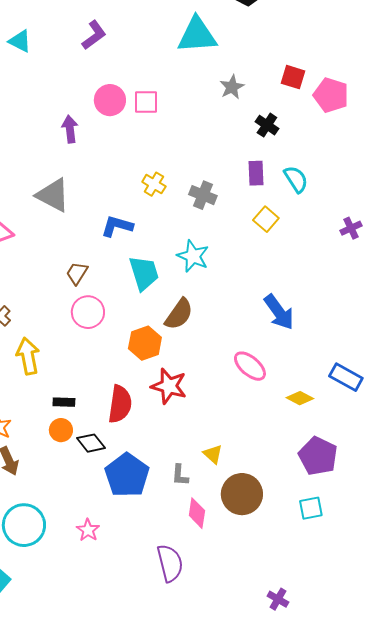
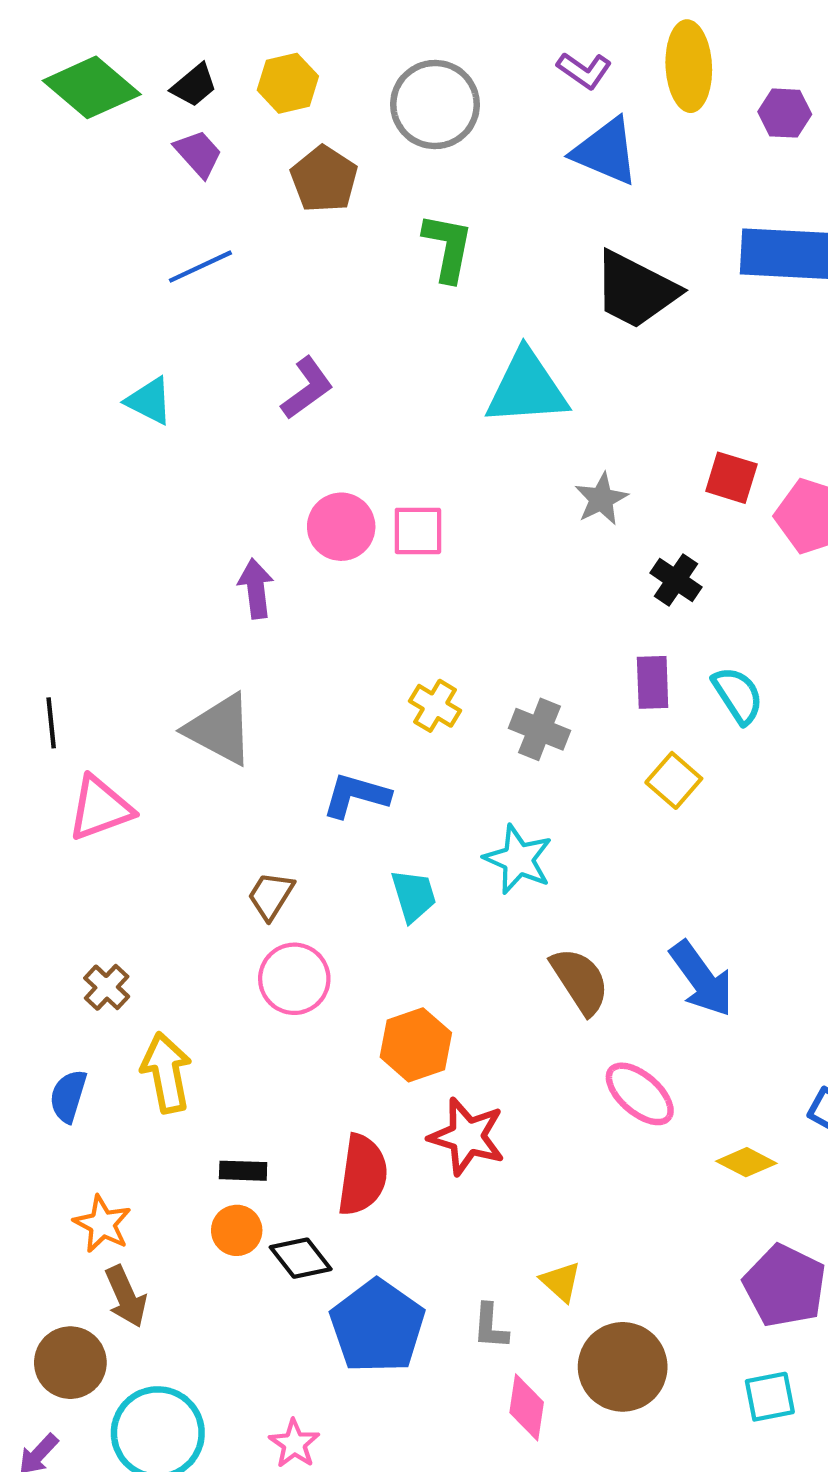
cyan trapezoid: (144, 273) -> (414, 896), size x0.7
brown semicircle: (179, 314) -> (580, 981), moved, turned -68

